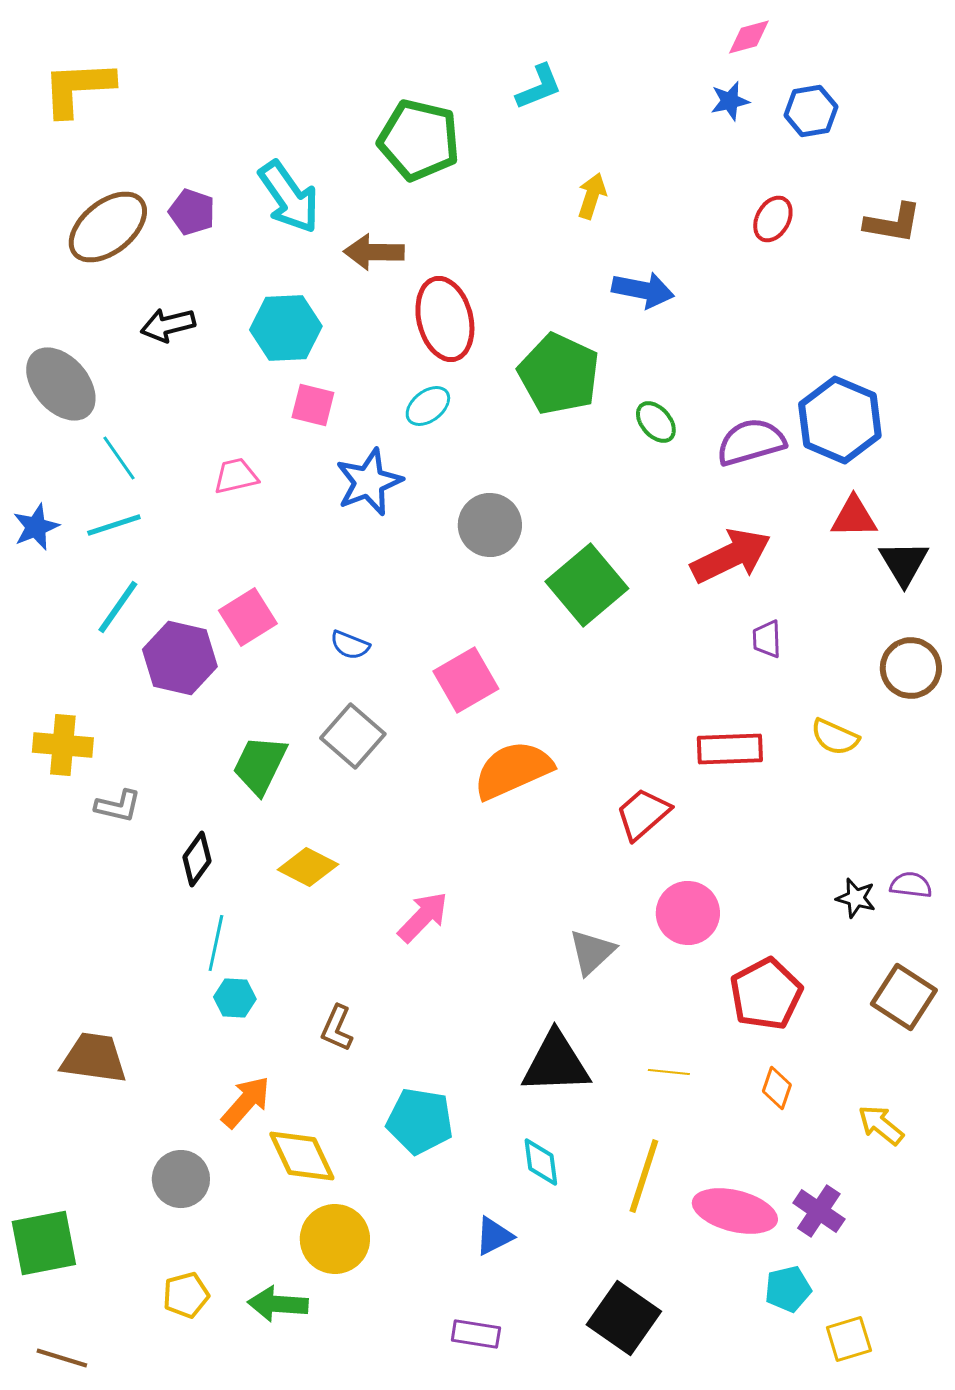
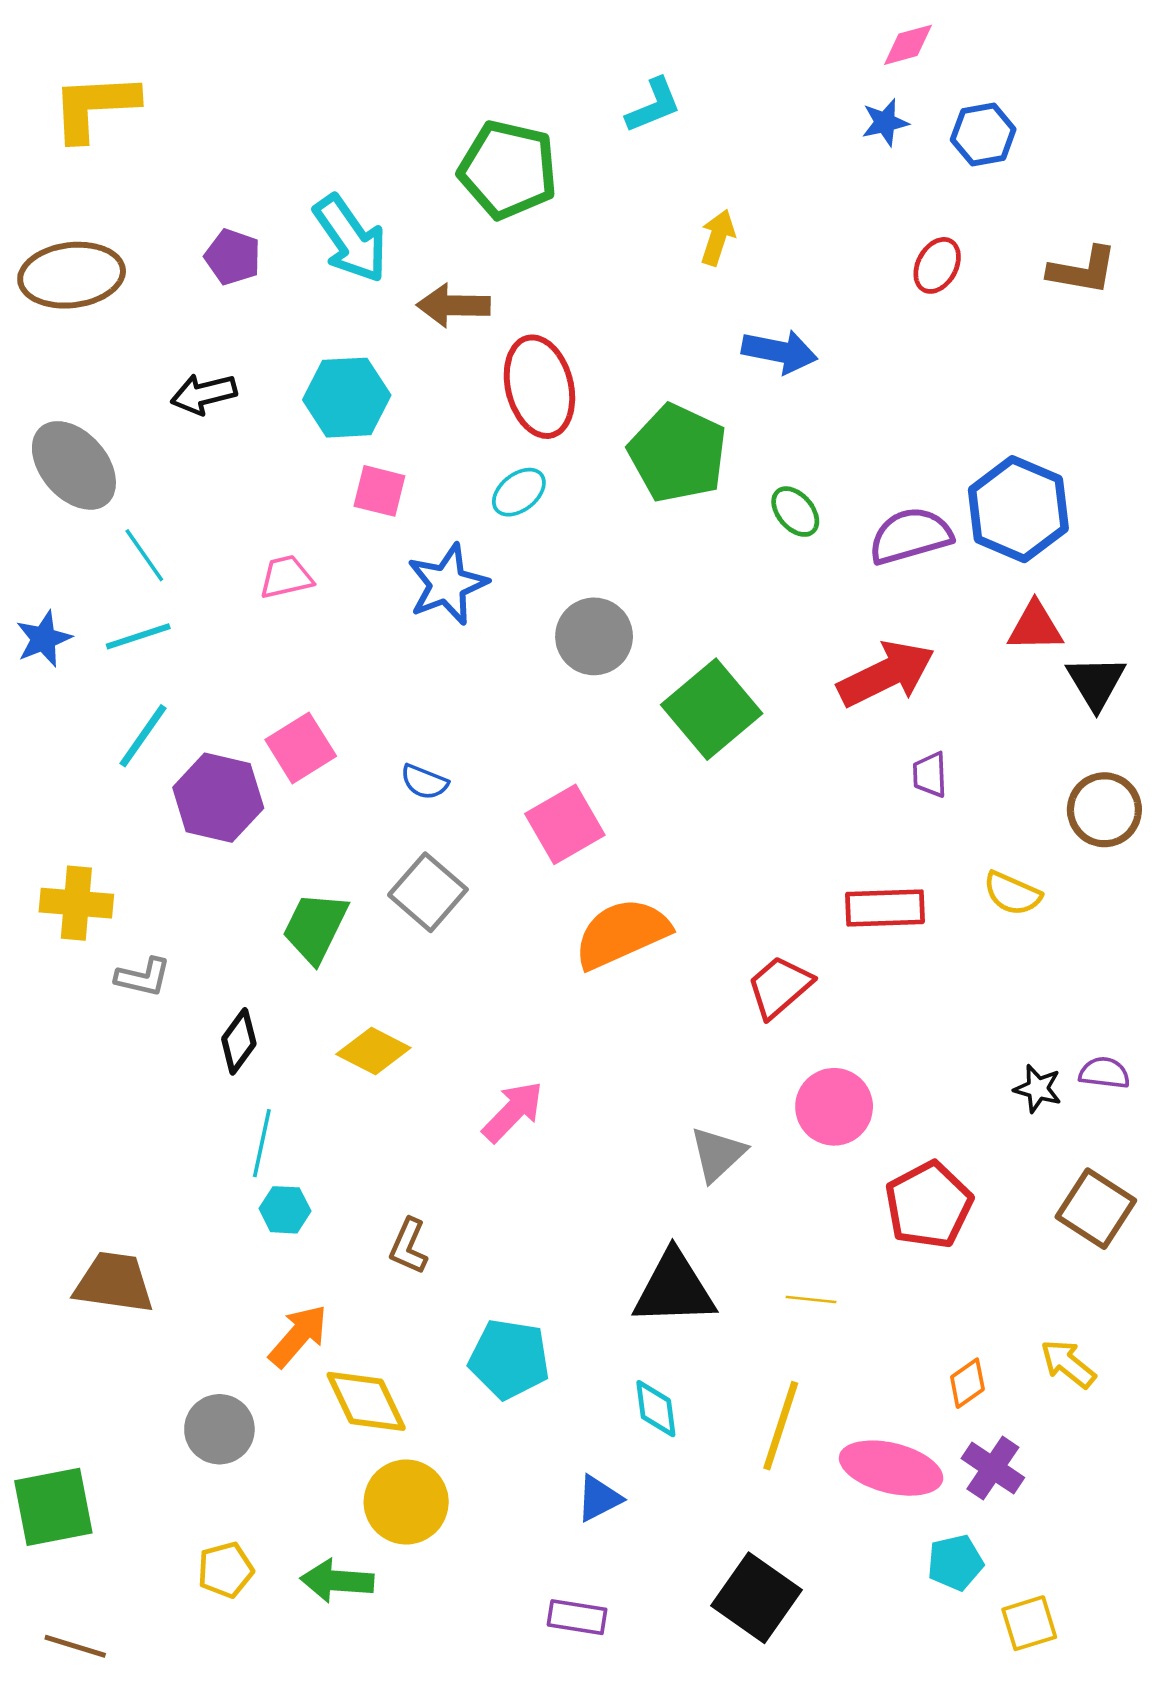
brown ellipse: (108, 227) -> (72, 275), moved, turned 32
orange diamond: (777, 1088) -> (967, 1383), moved, turned 36

